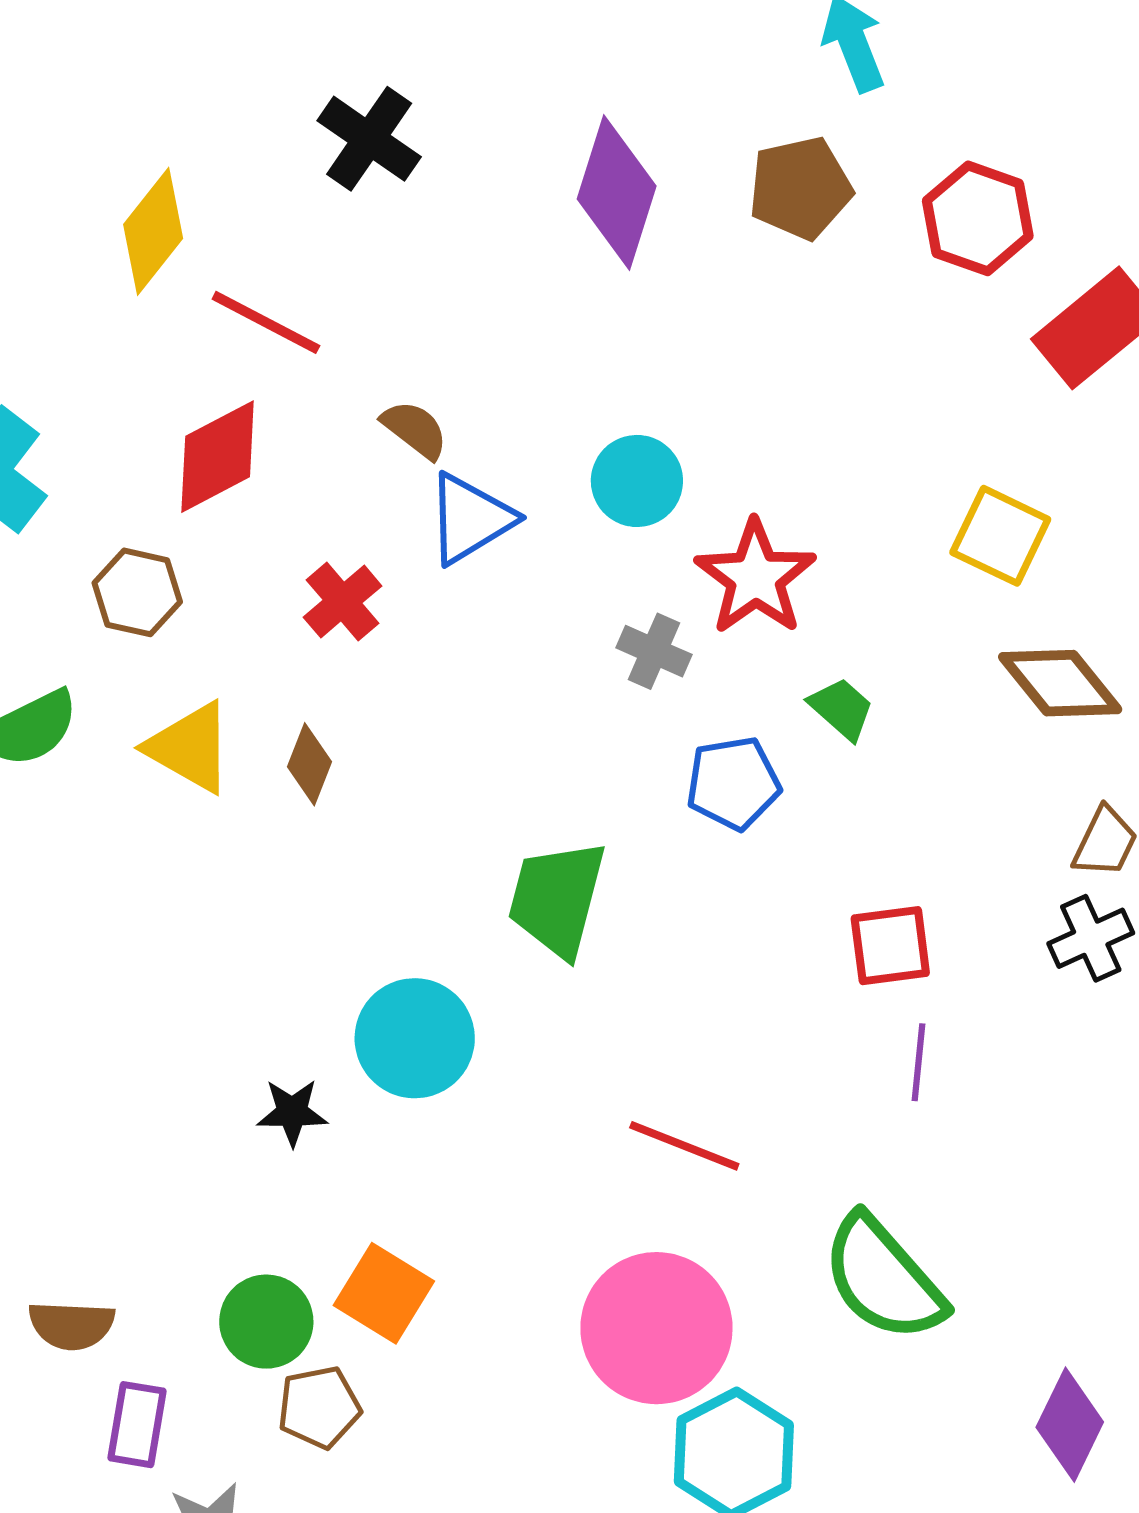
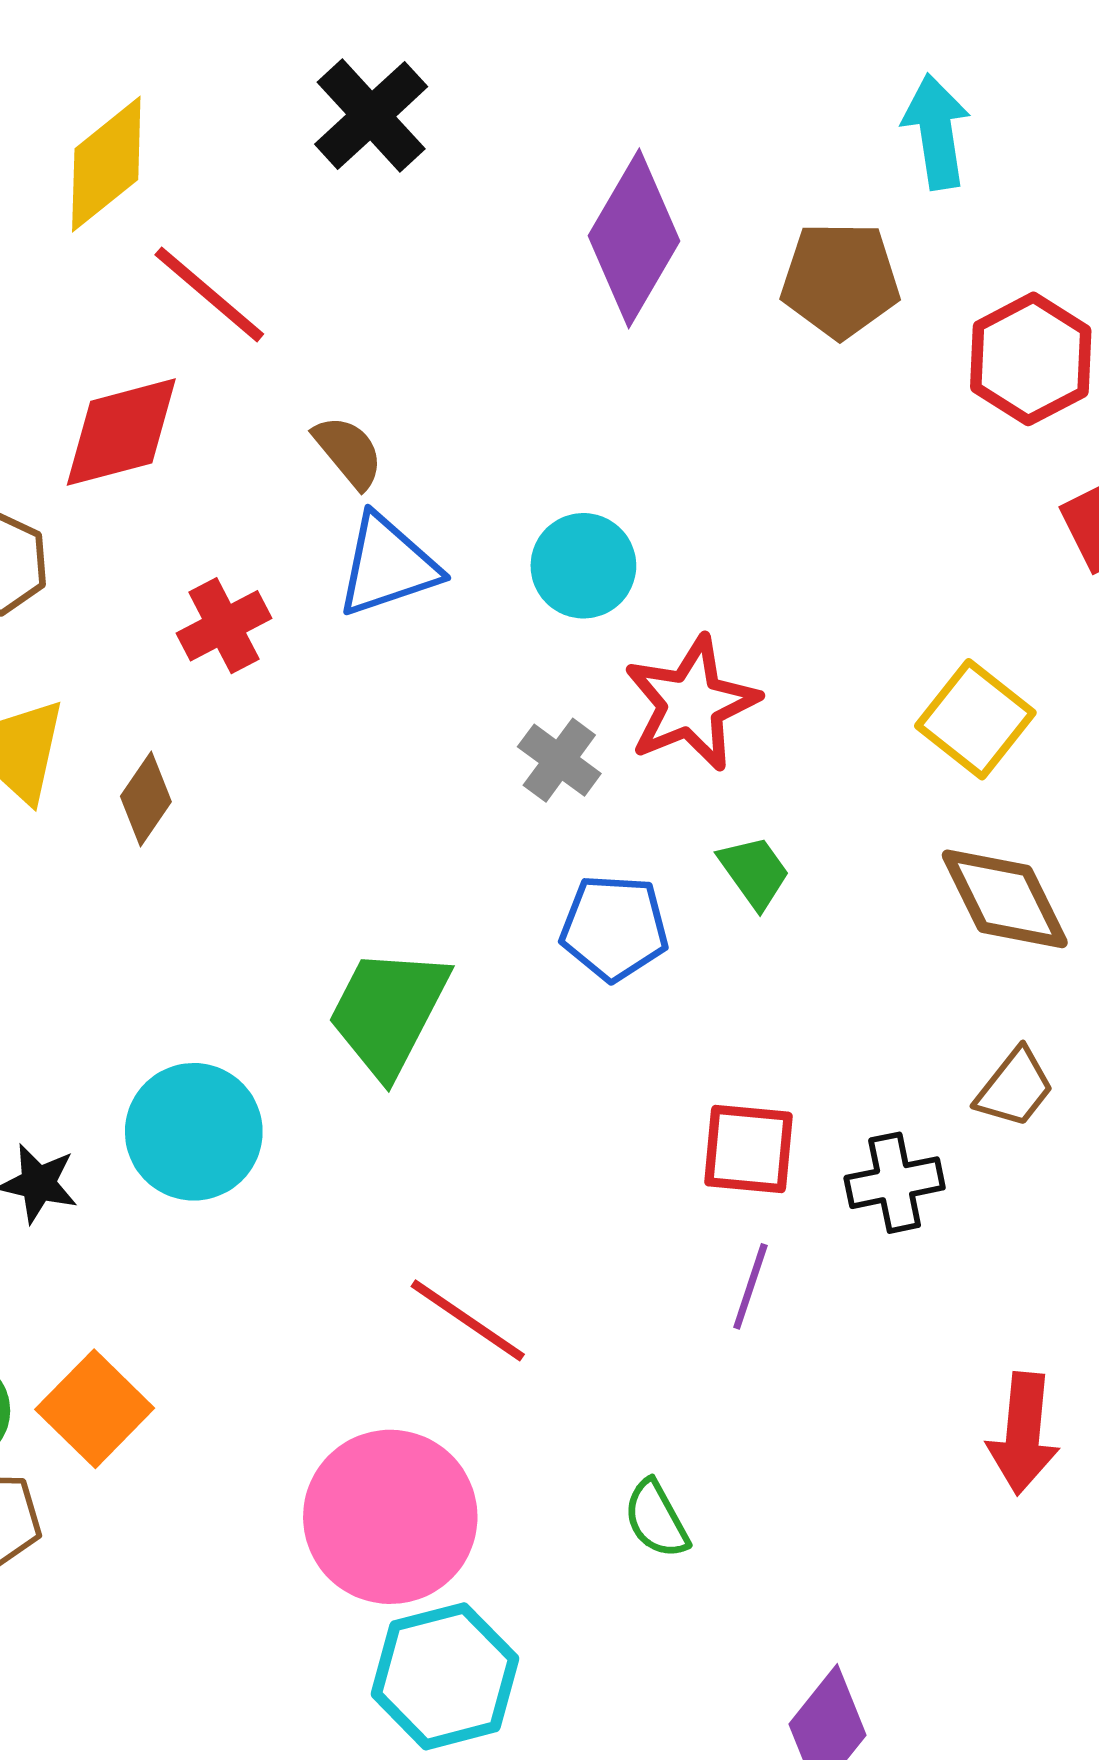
black cross: (1091, 938) -> (895, 1183), moved
green semicircle: (883, 1278) -> (656, 1519), size x0.5

